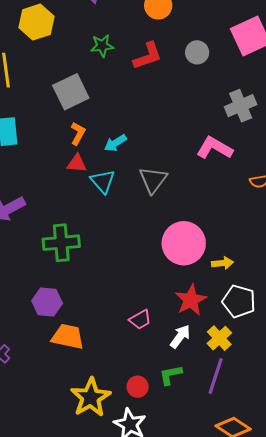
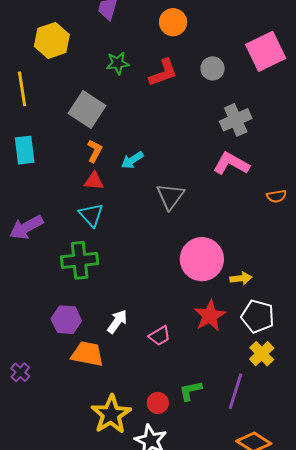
gray square: (71, 92) -> (87, 110), turned -30
gray cross: (241, 106) -> (236, 120), moved
cyan triangle: (103, 181) -> (91, 215), moved
white arrow: (180, 336) -> (117, 322), moved
yellow cross: (219, 338) -> (262, 354), moved

